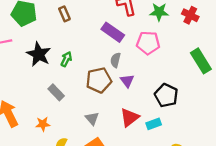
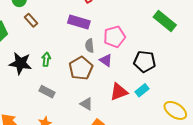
pink pentagon: (148, 43) -> (114, 37), moved
red triangle: (129, 117) -> (119, 92), turned 36

